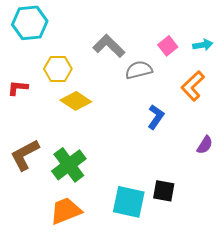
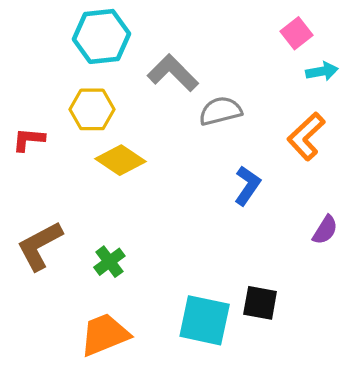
cyan hexagon: (30, 23) -> (101, 36), moved
pink square: (168, 46) -> (297, 33), moved
green cross: (69, 165) -> (109, 262), size x0.6

